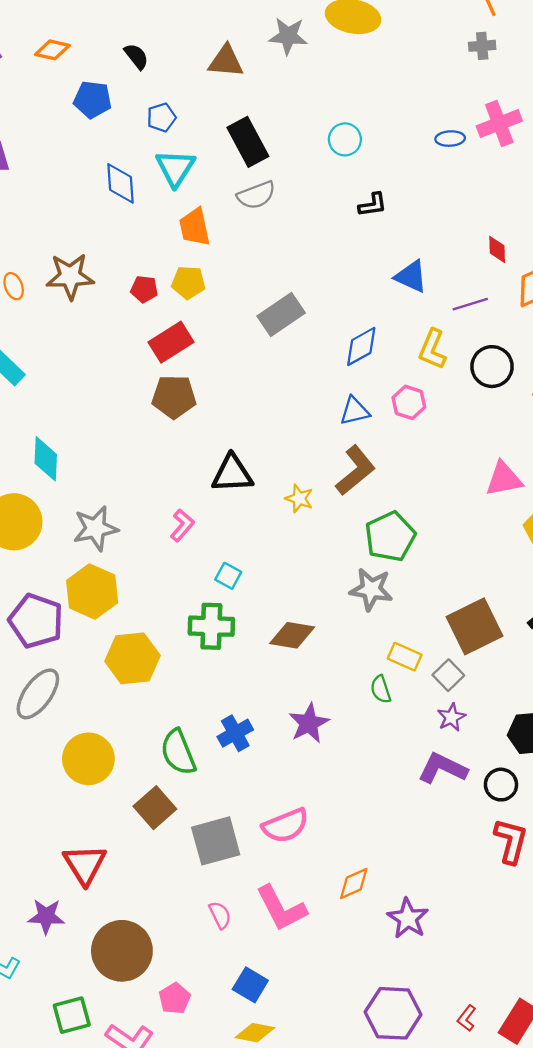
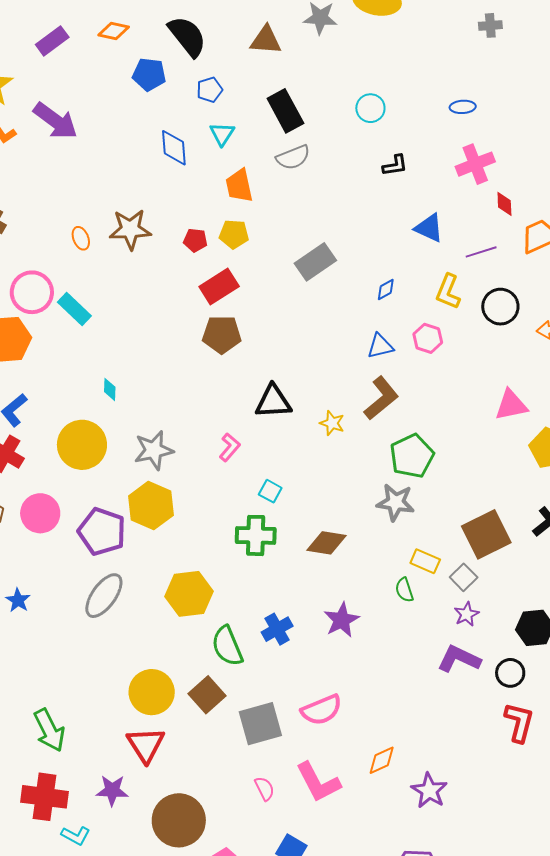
black semicircle: (136, 56) -> (187, 36), size x1.8
pink cross: (499, 123) -> (475, 164), moved
cyan triangle: (175, 168) -> (222, 134), size x0.7
blue diamond: (361, 346) -> (386, 289), size x0.6
cyan diamond: (46, 459) -> (110, 389), size x0.6
yellow hexagon: (132, 658) -> (189, 594), moved
yellow circle: (88, 759) -> (152, 692), moved

